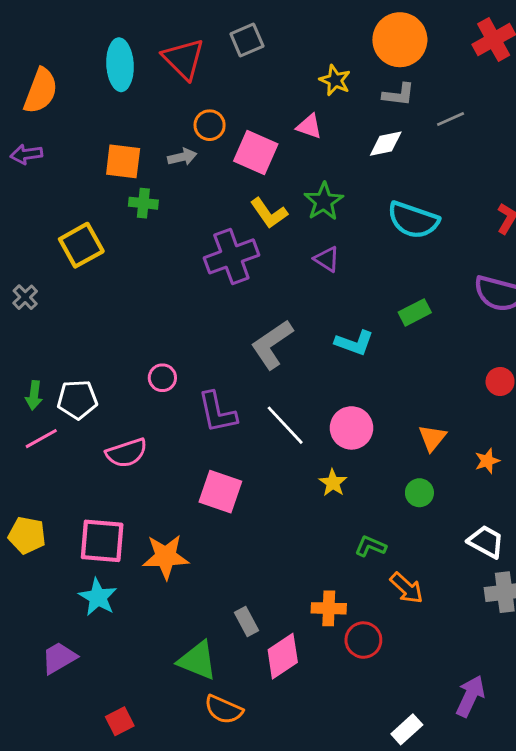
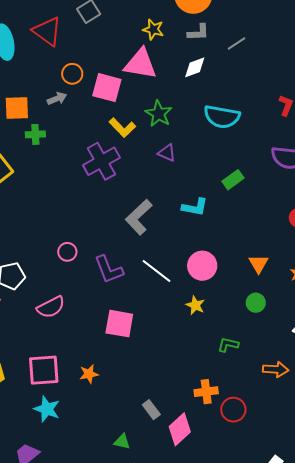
pink triangle: (309, 126) -> (141, 64), size x1.8
orange star: (166, 557) -> (89, 374), size x0.6
orange arrow: (407, 588) -> (276, 369), moved, turned -30
green triangle: (198, 661) -> (122, 442), size x0.6

